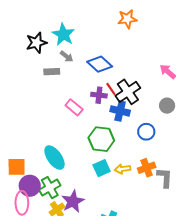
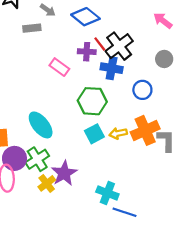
orange cross: (147, 168) -> (145, 130), size x1.4

